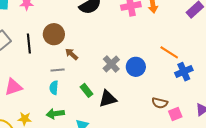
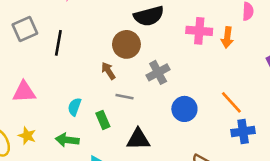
brown circle: (54, 34) -> (126, 44), moved
gray cross: (111, 64) -> (158, 72), moved
gray line: (58, 70) -> (124, 97), moved
green rectangle: (86, 90) -> (103, 120), moved

